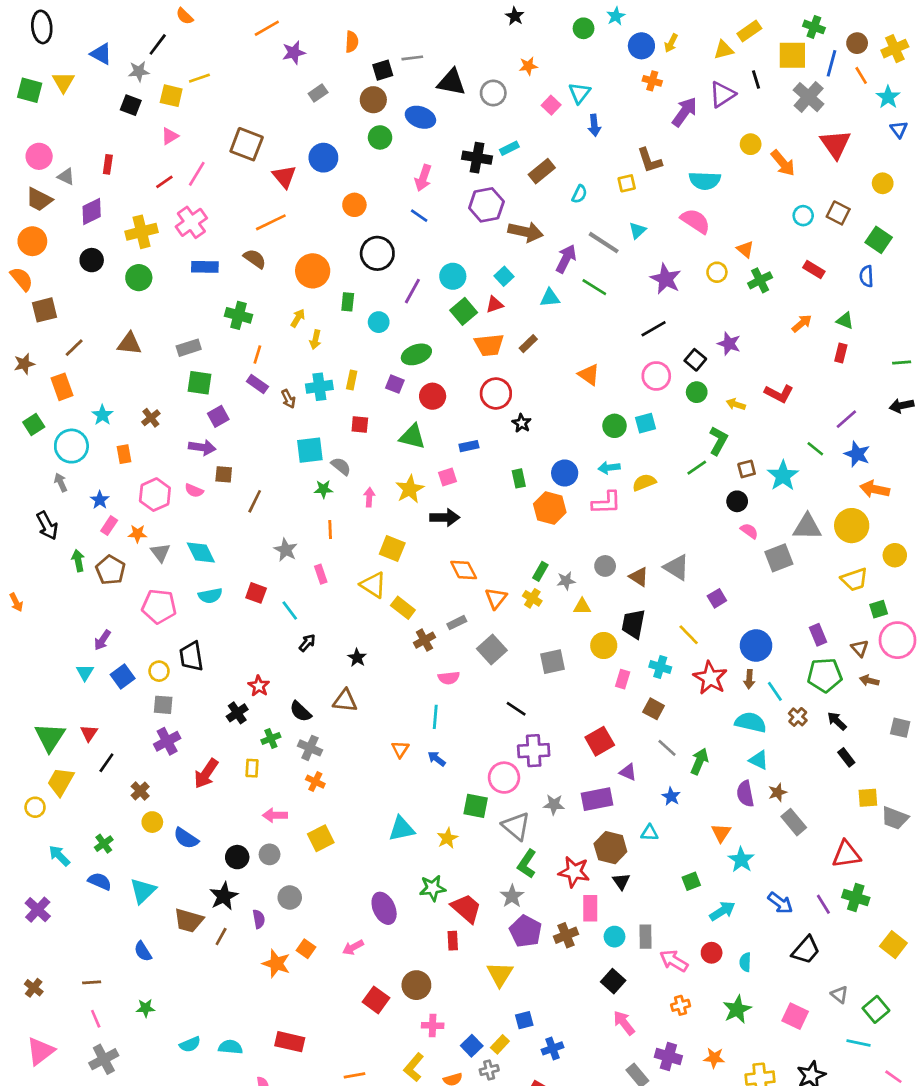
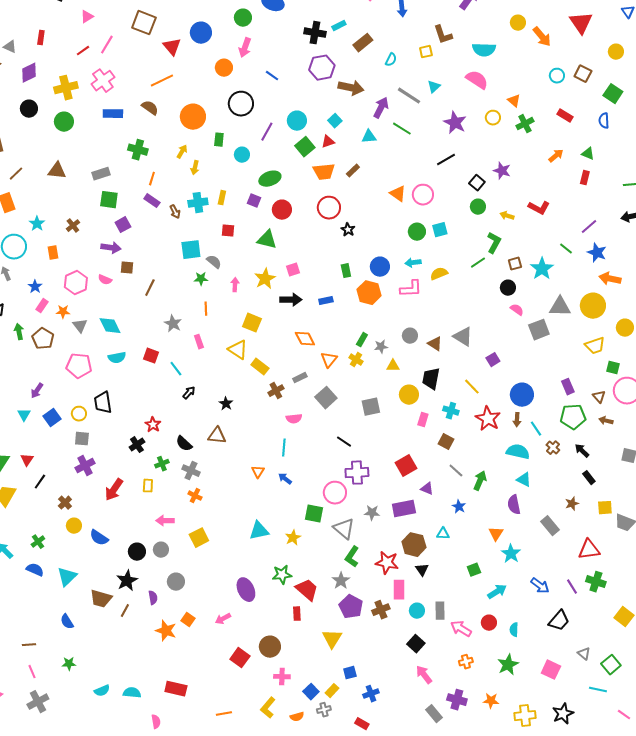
pink arrow: (423, 178) -> (245, 48), moved
pink circle: (656, 376) -> (423, 195), moved
blue rectangle: (469, 446) -> (326, 301), moved
green square: (879, 609) -> (613, 368), turned 32
brown star: (778, 792) -> (572, 504), moved

